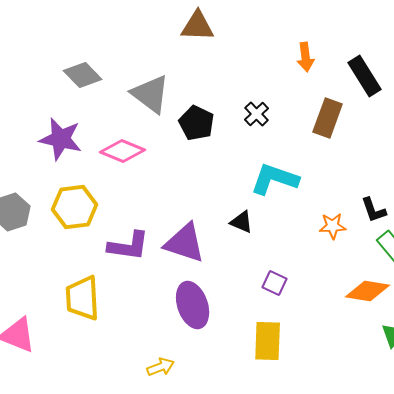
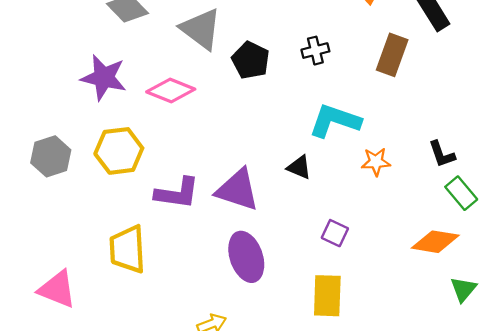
black cross: (257, 114) -> (315, 51), turned 30
orange star: (333, 226) -> (376, 162), moved

